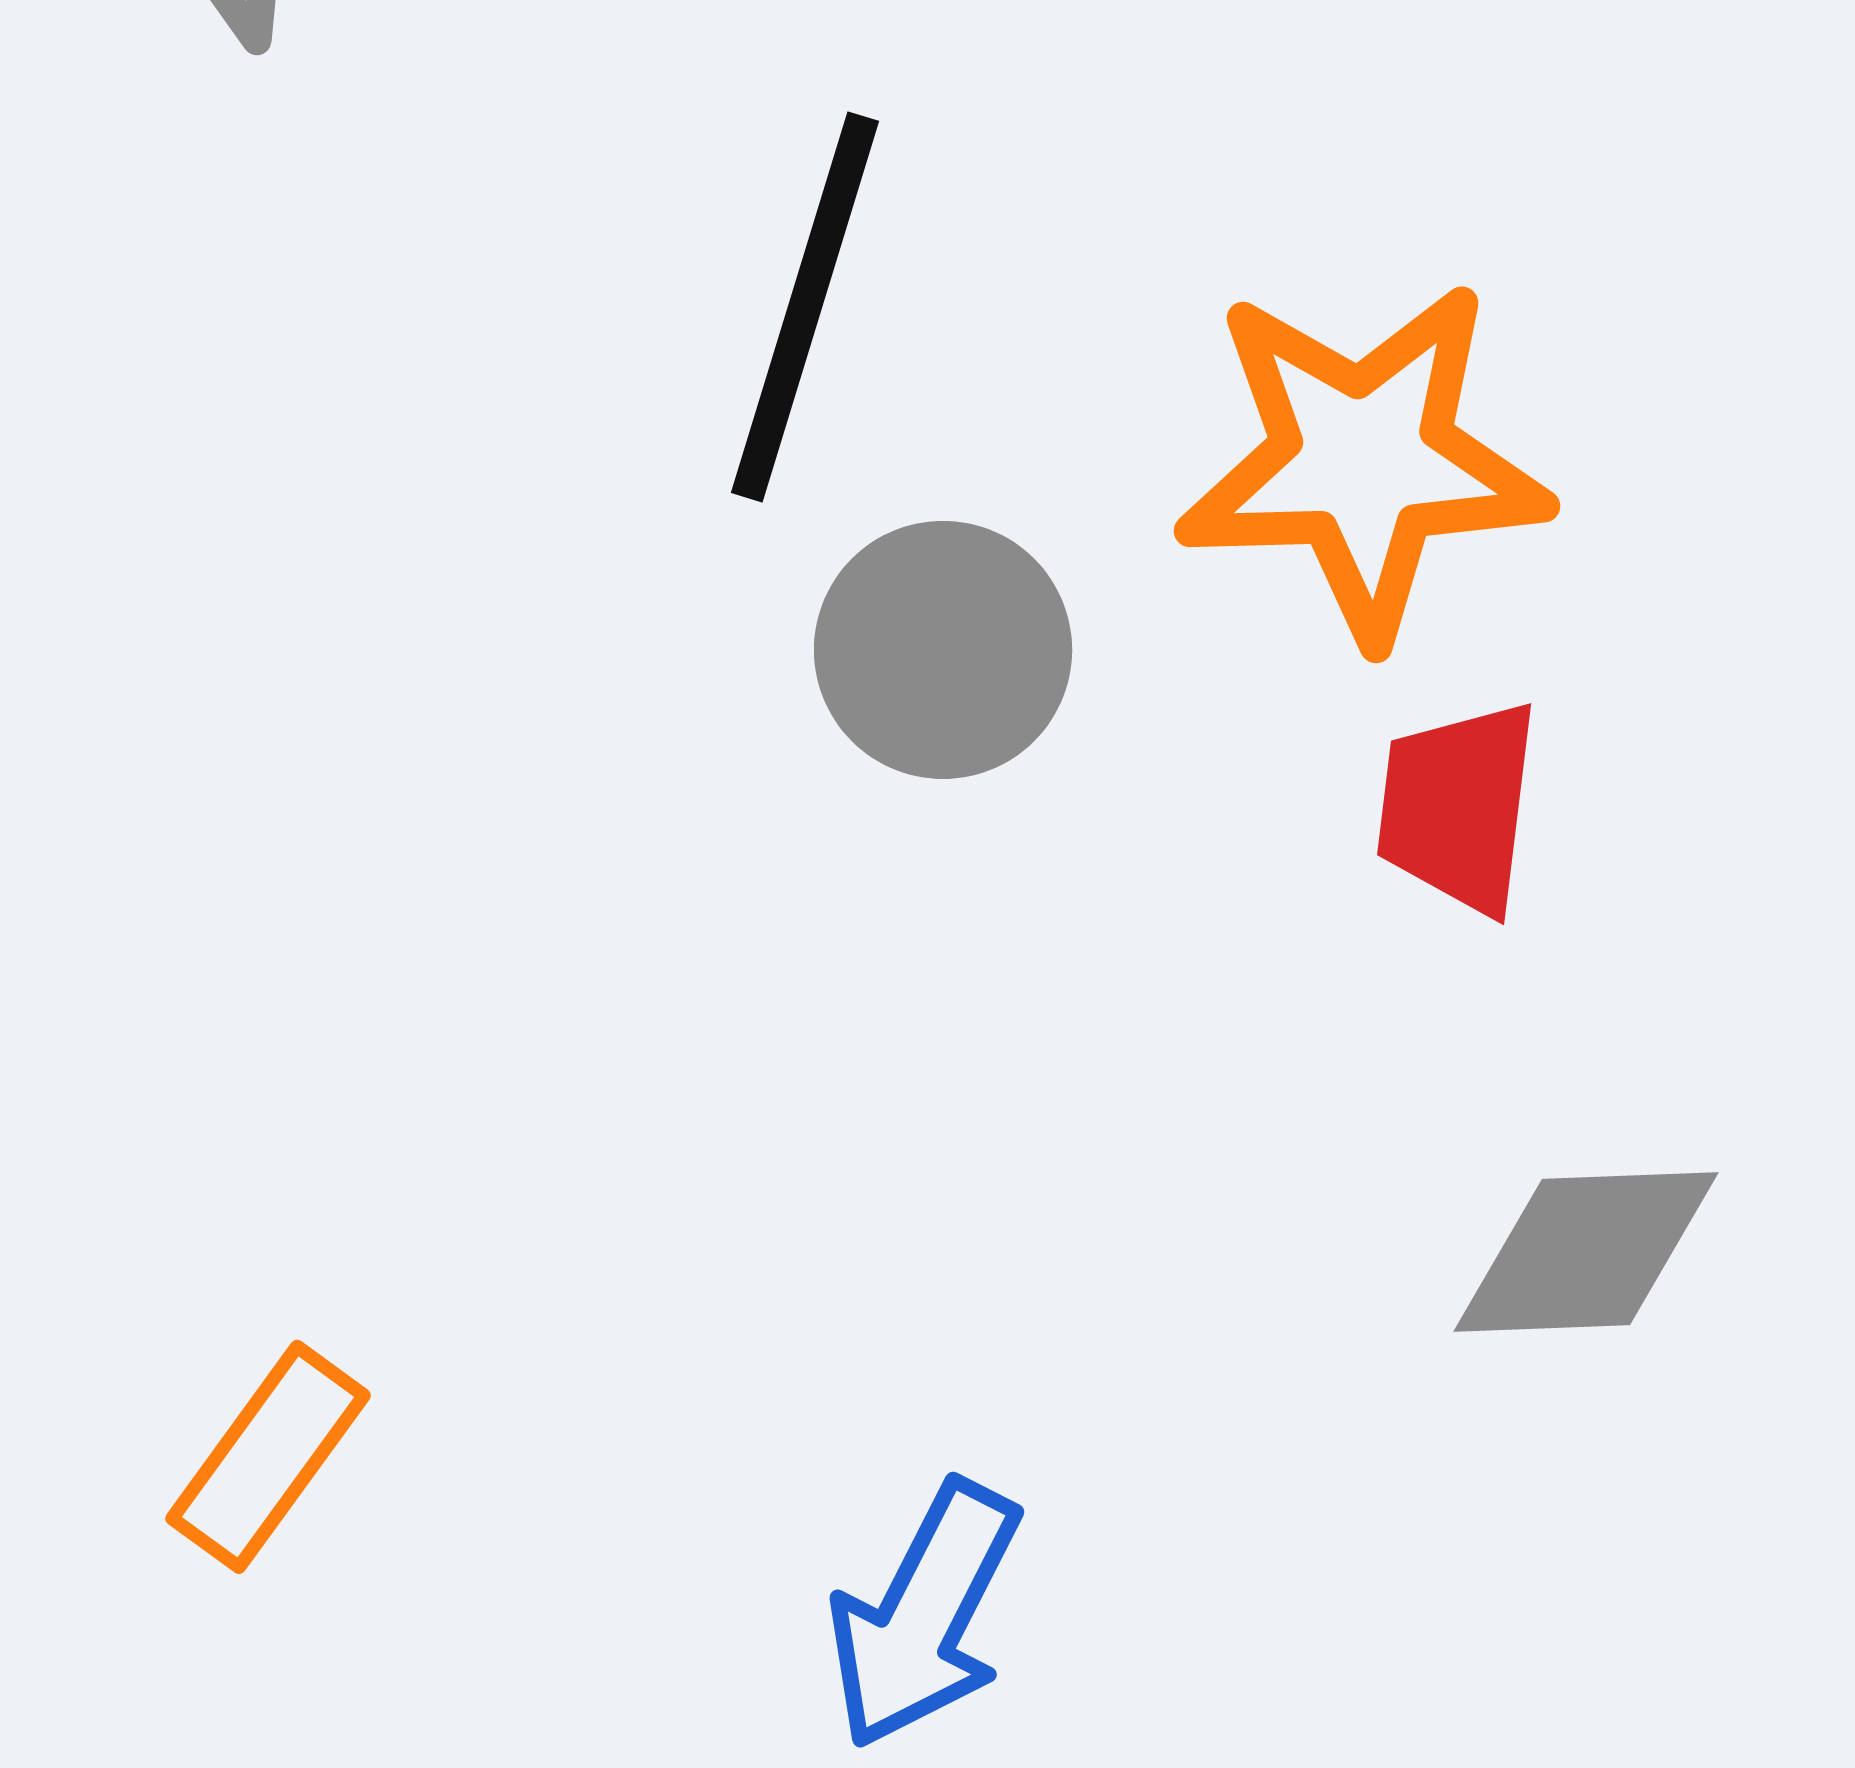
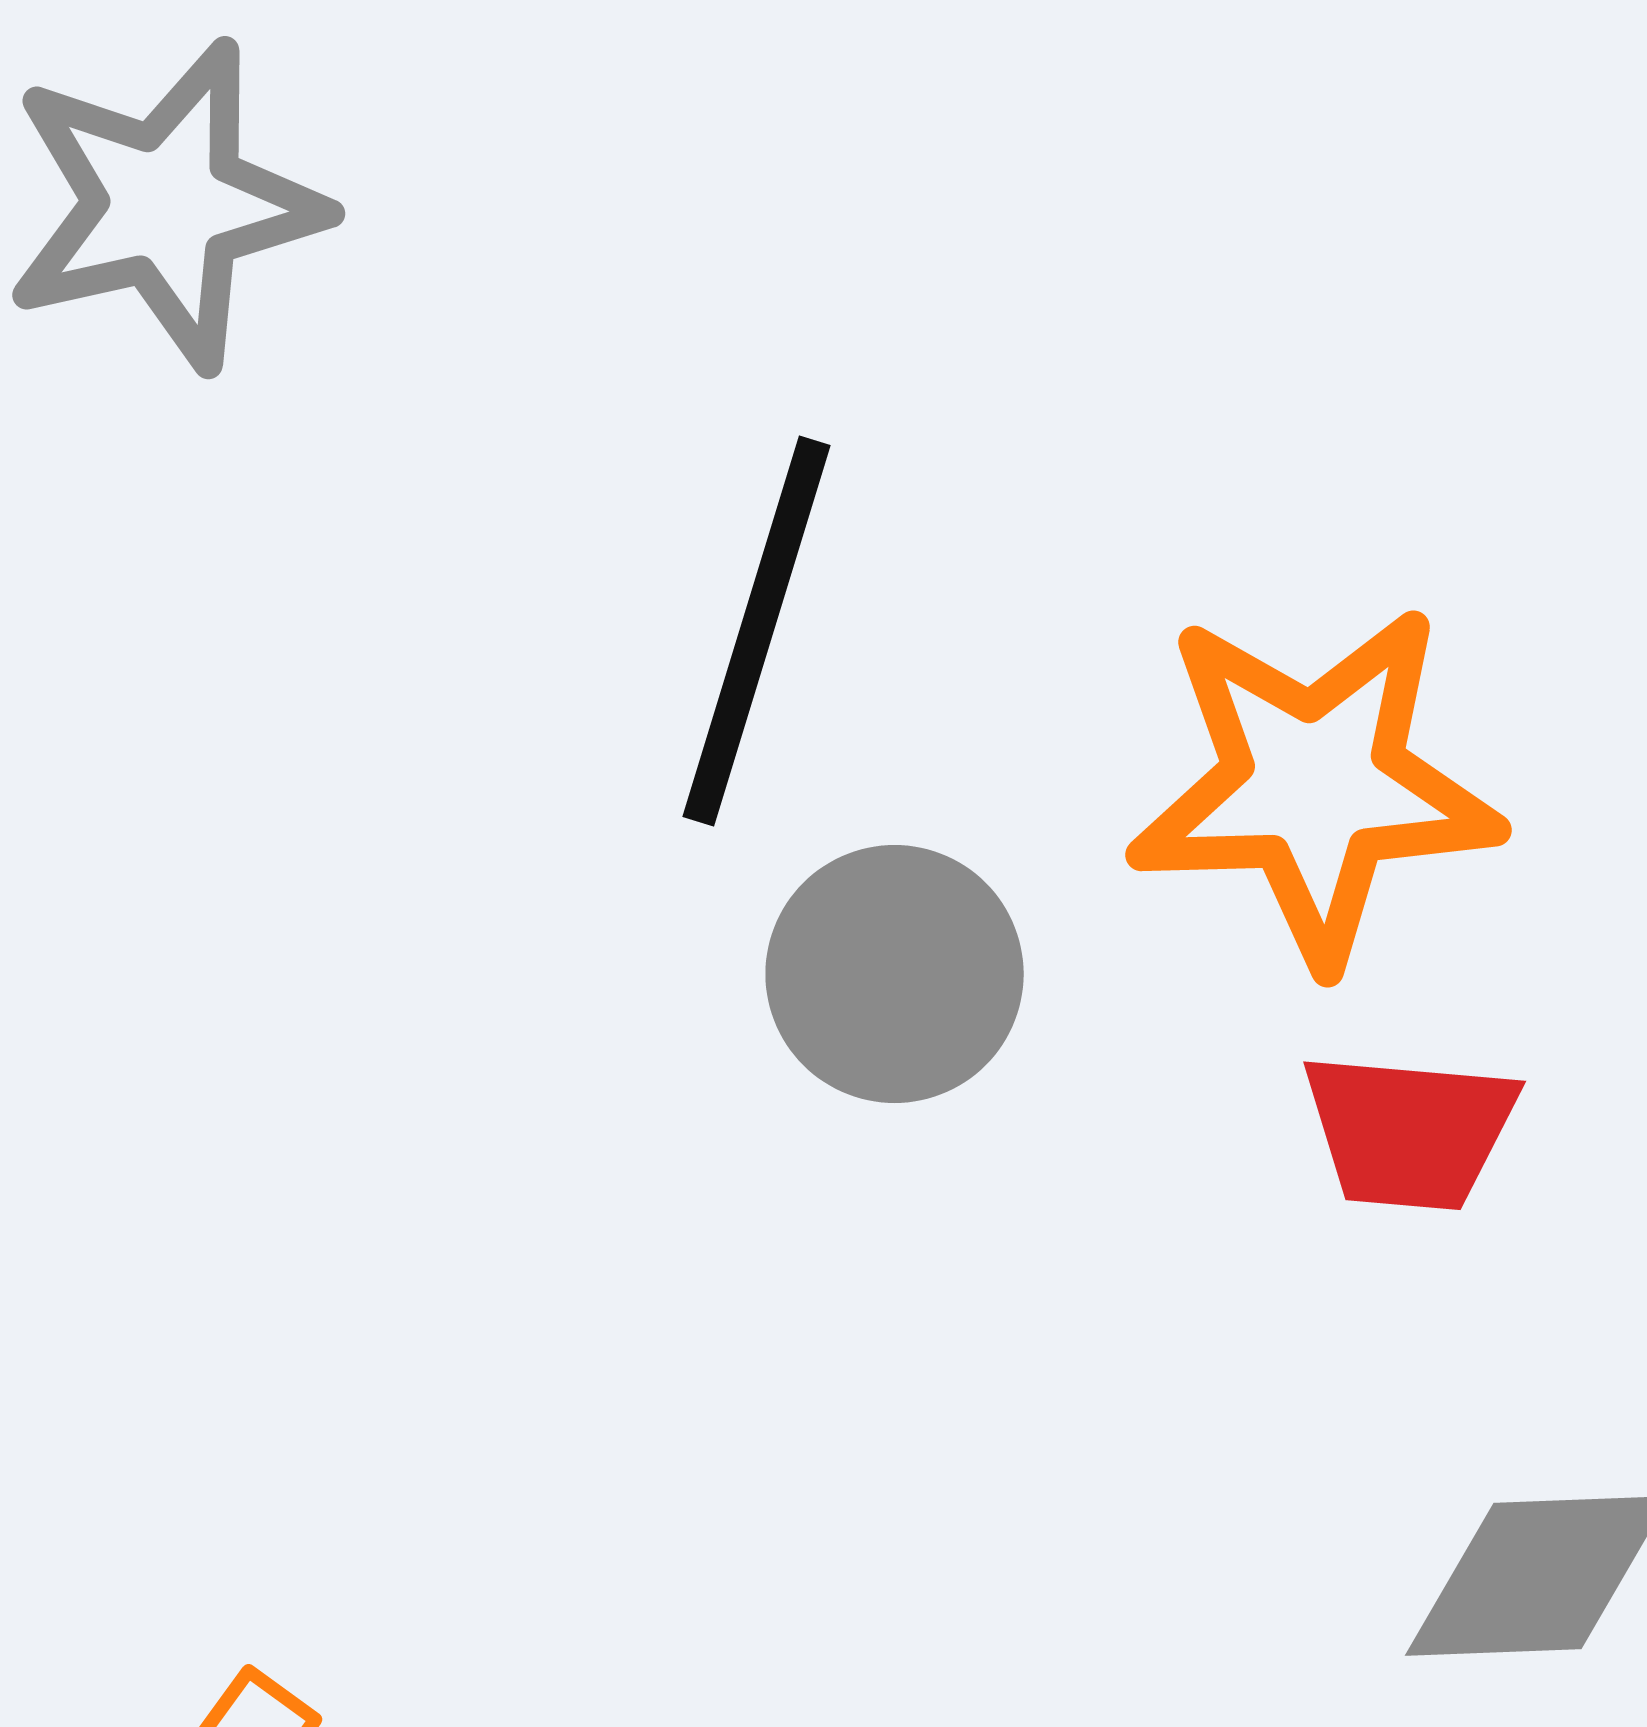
red trapezoid: (1458, 807) -> (1410, 1131), turned -92

